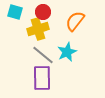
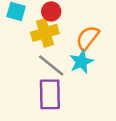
orange semicircle: (75, 21) -> (88, 38), moved

